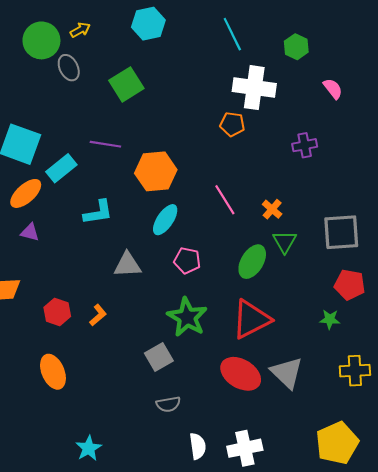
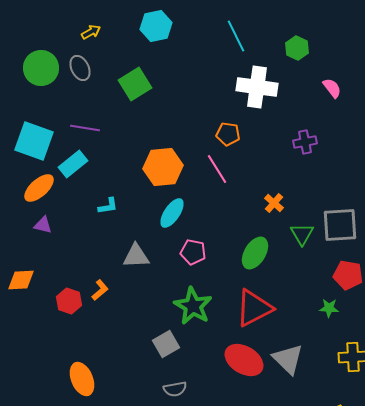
green circle: (41, 40) -> (41, 68), moved
orange pentagon: (232, 124) -> (228, 134), moved
purple line: (105, 144) -> (85, 128), moved
pink line: (225, 200) -> (217, 169), moved
cyan L-shape: (98, 212) -> (108, 206), size x0.7
green triangle: (285, 242) -> (302, 234), moved
orange L-shape: (98, 315) -> (100, 290), moved
orange ellipse: (53, 372) -> (82, 379), moved

